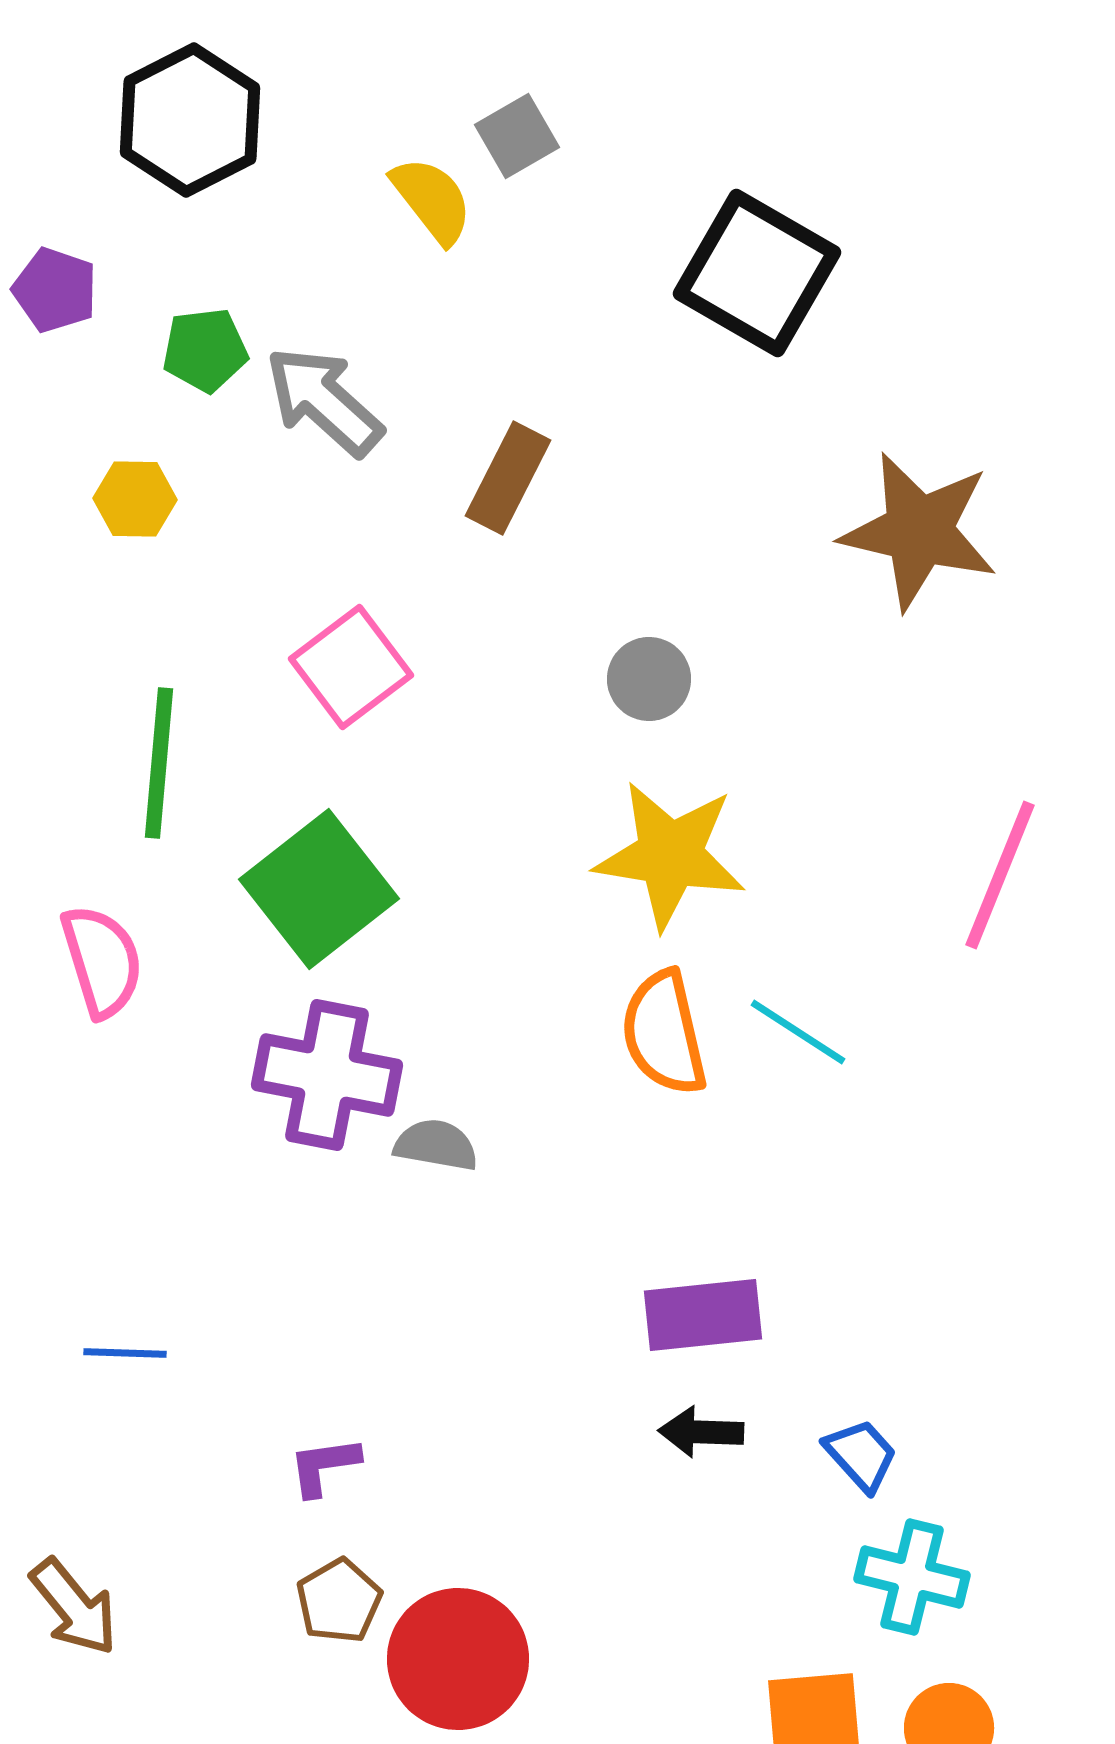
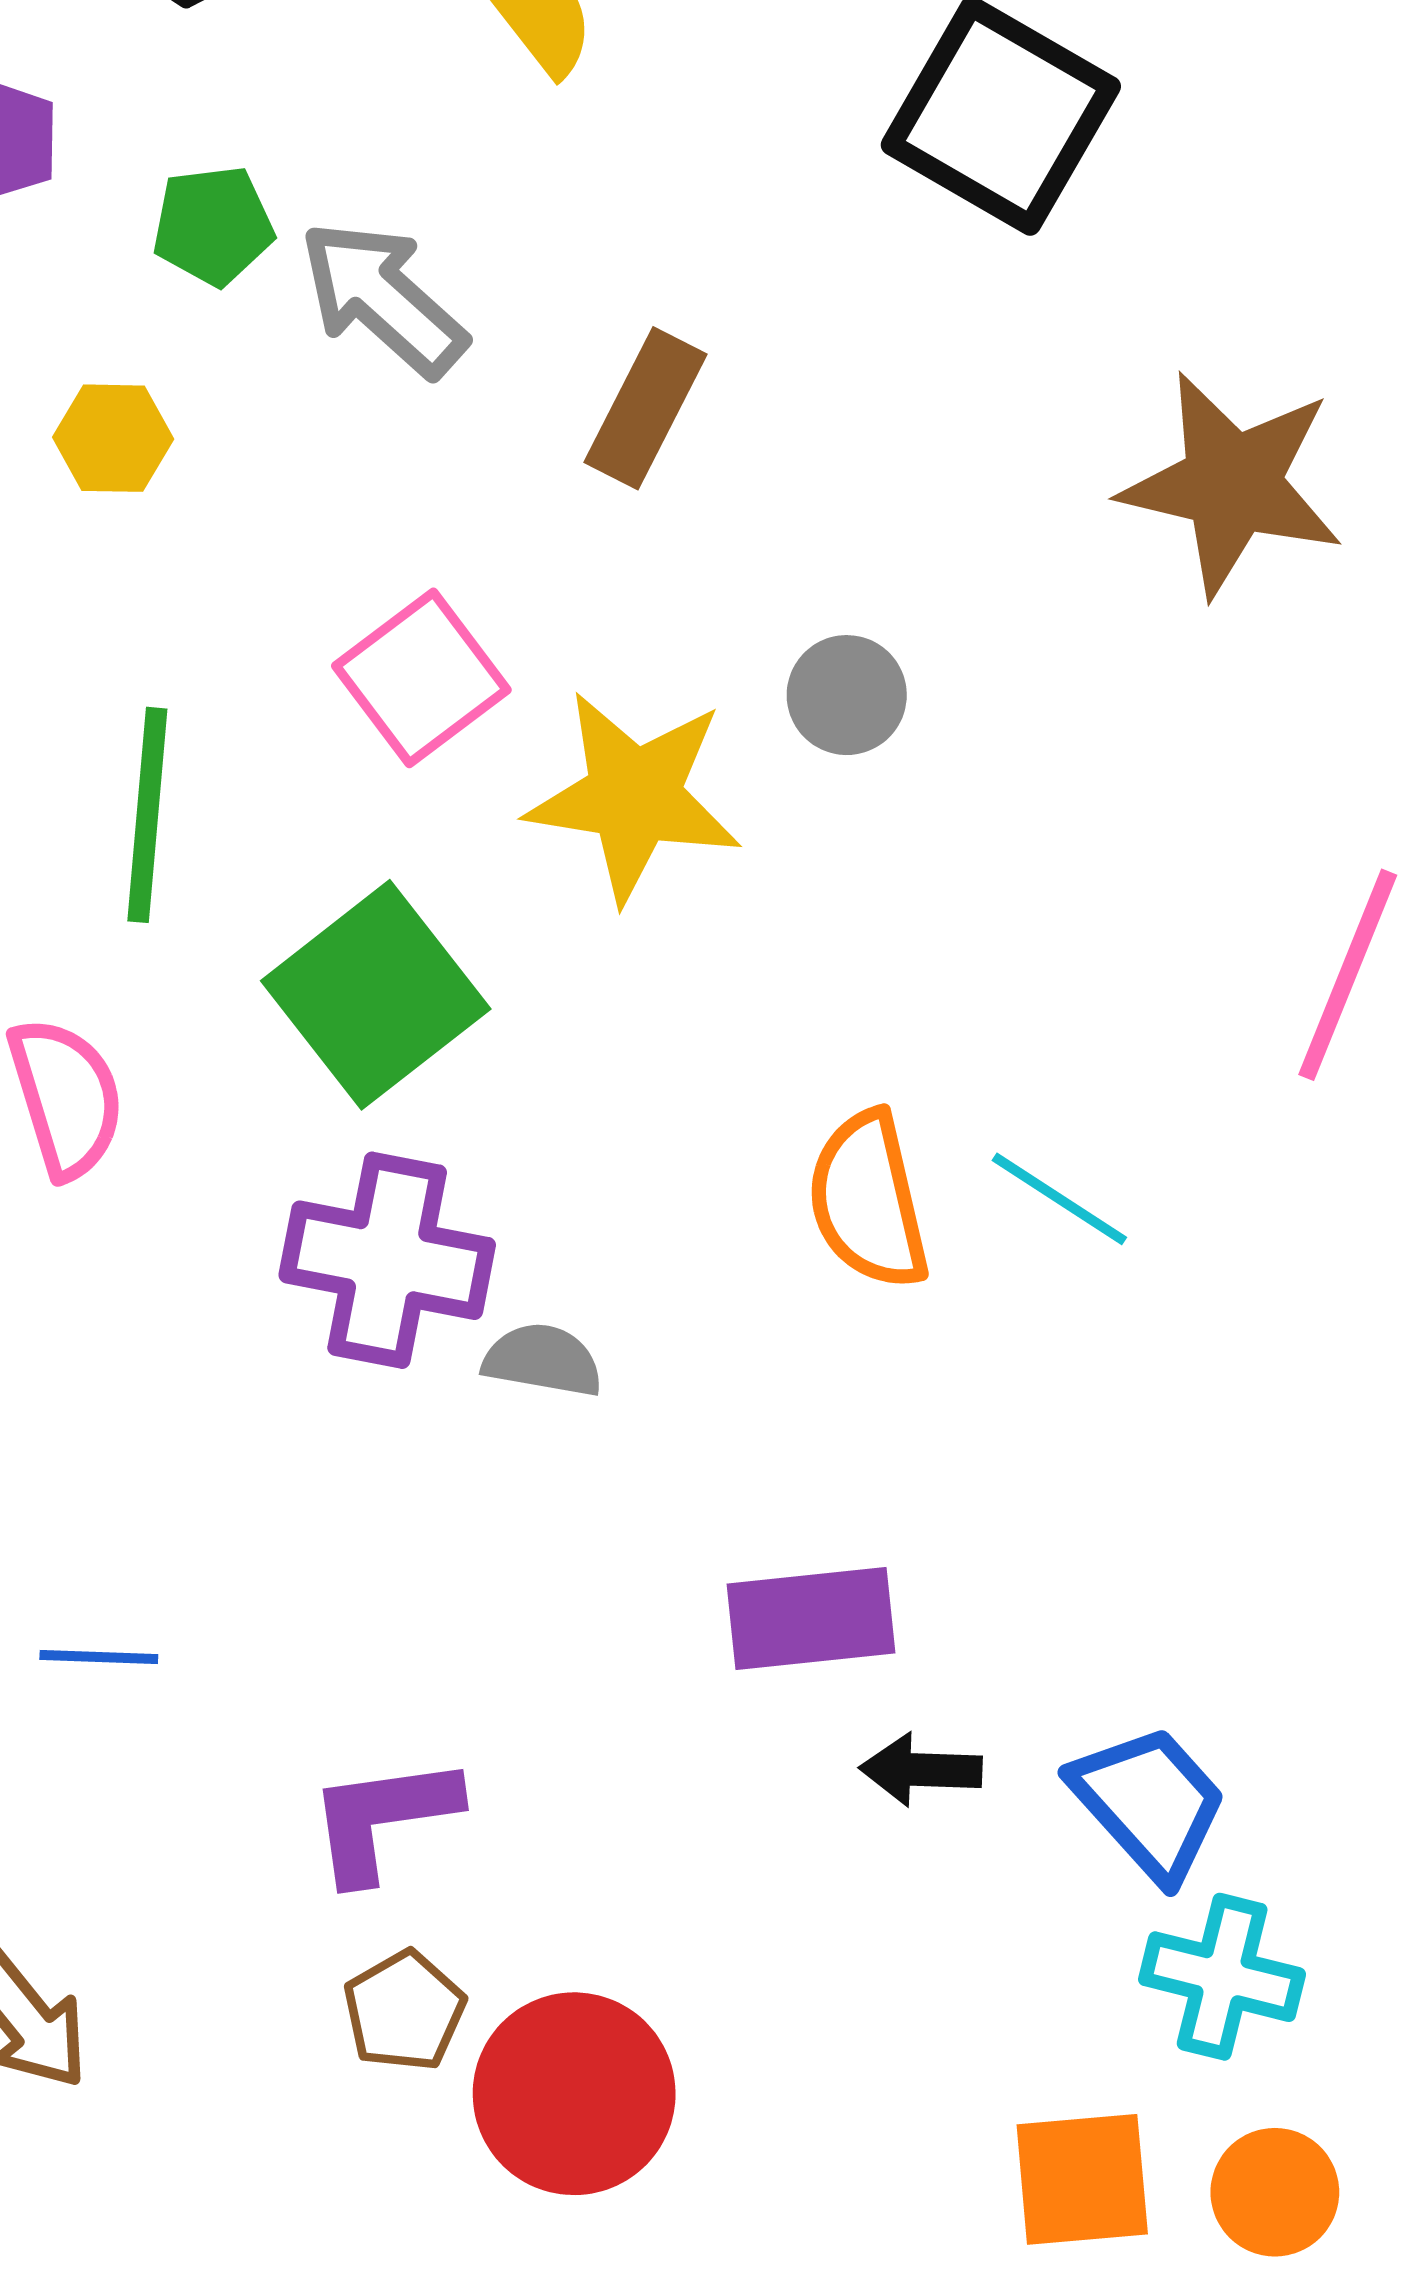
yellow star: (670, 855) -> (634, 796), moved
purple rectangle: (703, 1315) -> (811, 1618), moved
blue trapezoid: (861, 1455) -> (1149, 1803), size x1.5
purple L-shape: (324, 1466) -> (383, 1818), size x1.5

